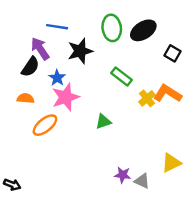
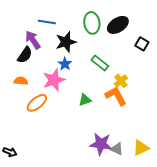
blue star: (57, 78) -> (65, 64), moved
orange L-shape: (168, 94) -> (116, 96), moved, turned 30
yellow triangle: (171, 163) -> (141, 148), moved
purple star: (123, 175) -> (101, 144), size x1.6

